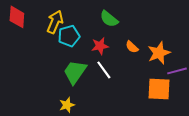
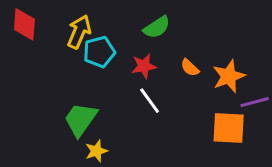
green semicircle: (109, 19) -> (157, 27), turned -72
green trapezoid: (75, 72) -> (81, 119), moved

